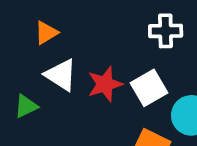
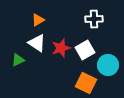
orange triangle: (46, 33) -> (38, 20), moved

